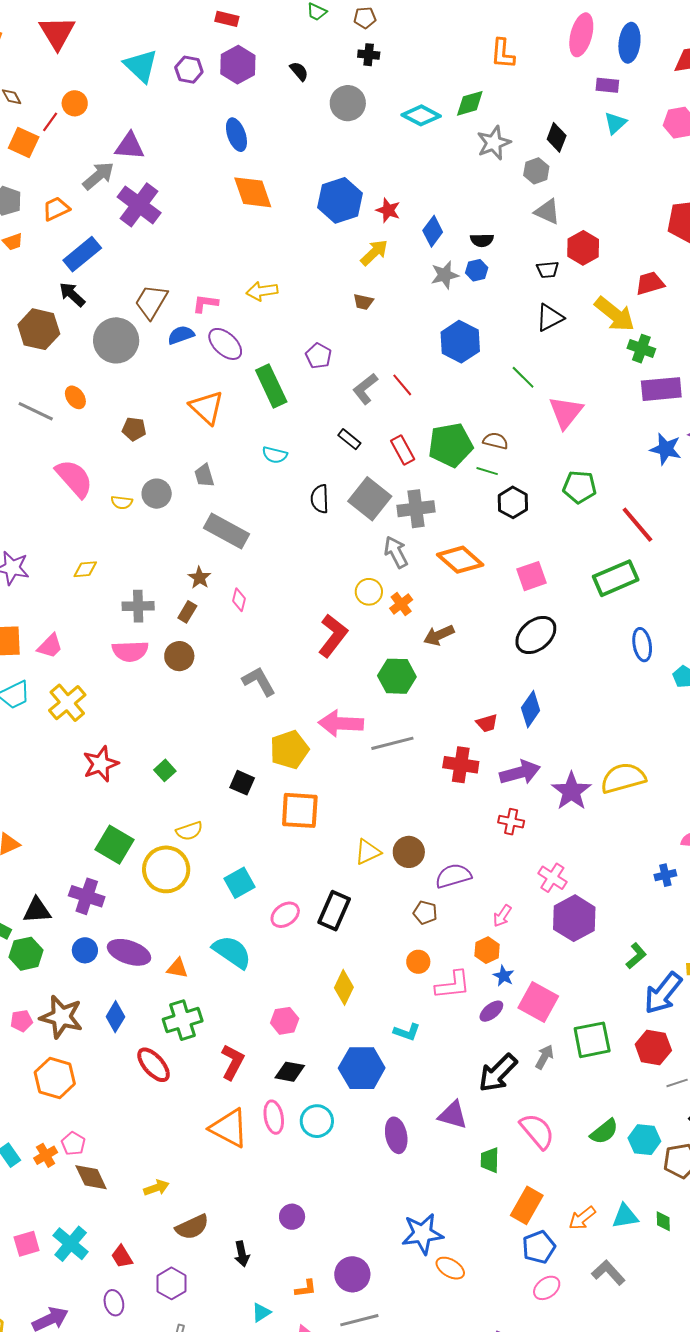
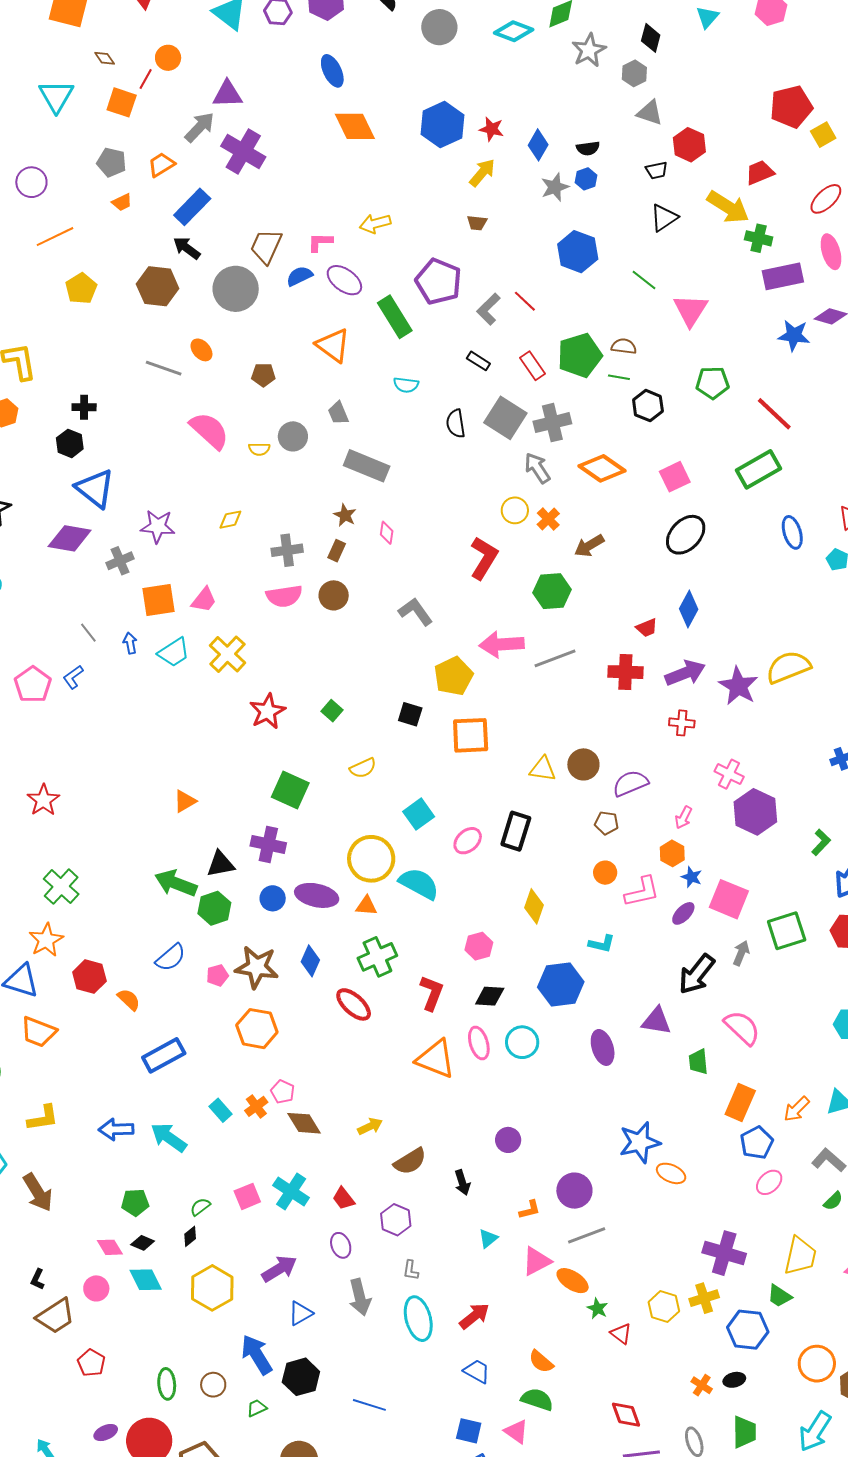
purple pentagon: (318, 356) -> (438, 282), size x1.8
yellow triangle: (368, 852) -> (543, 769), turned 40
yellow circle: (166, 869) -> (371, 859), moved
green semicircle: (604, 1132) -> (833, 1201), moved, size x0.7

